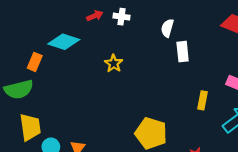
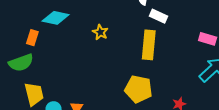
white rectangle: (183, 52) -> (158, 16), turned -54
yellow rectangle: (203, 100) -> (149, 45), moved, size x1.8

